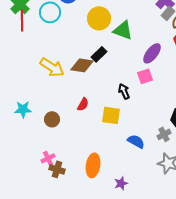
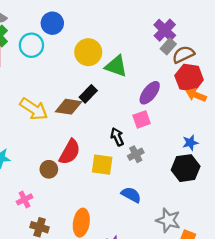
red semicircle: (83, 104) -> (70, 152), size x1.6
brown circle: (52, 119) -> (49, 169), moved
gray cross: (164, 134) -> (136, 154), moved
pink cross: (48, 158) -> (24, 199), moved

